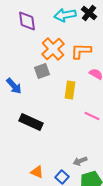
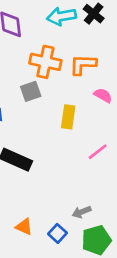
orange cross: (53, 49) -> (45, 62), turned -35
pink line: (92, 116) -> (98, 152), turned -63

